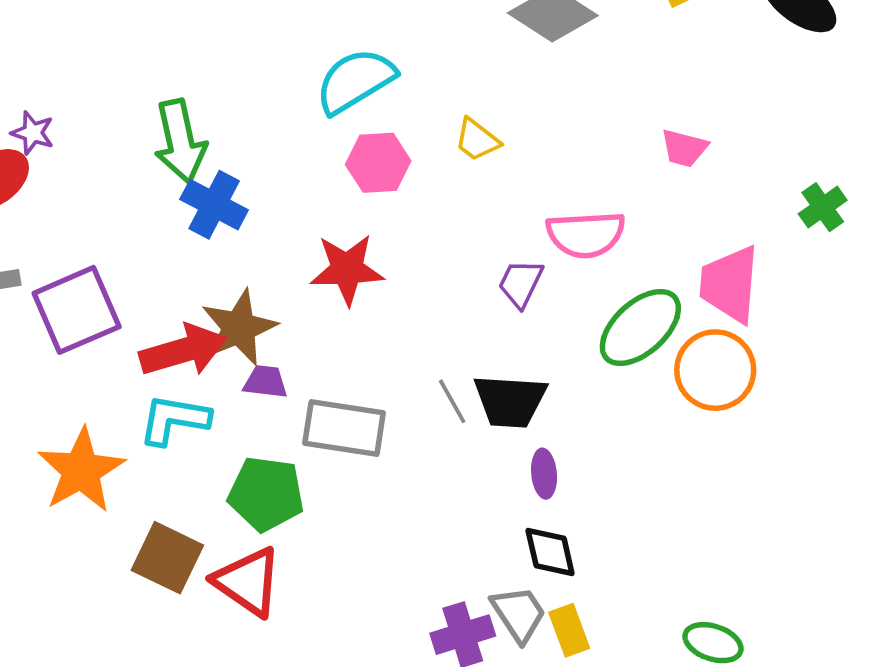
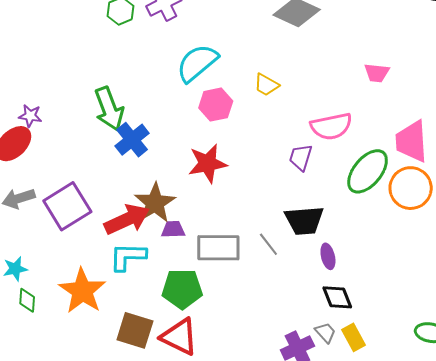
blue cross: (214, 205) -> (132, 140), turned 32
gray line: (452, 401) -> (268, 244), moved
gray trapezoid: (519, 614) -> (325, 333), size x0.7

